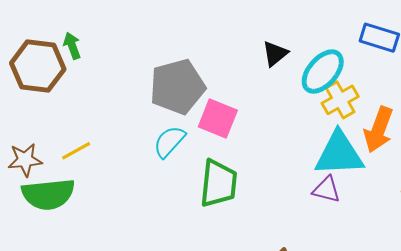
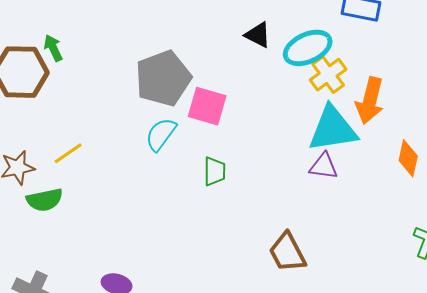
black triangle: (275, 54) -> (258, 35), turned -48
cyan ellipse: (323, 72) -> (308, 48), turned 30
green trapezoid: (219, 184) -> (215, 171), size x0.6
green semicircle: (48, 194) -> (45, 200), size x0.7

